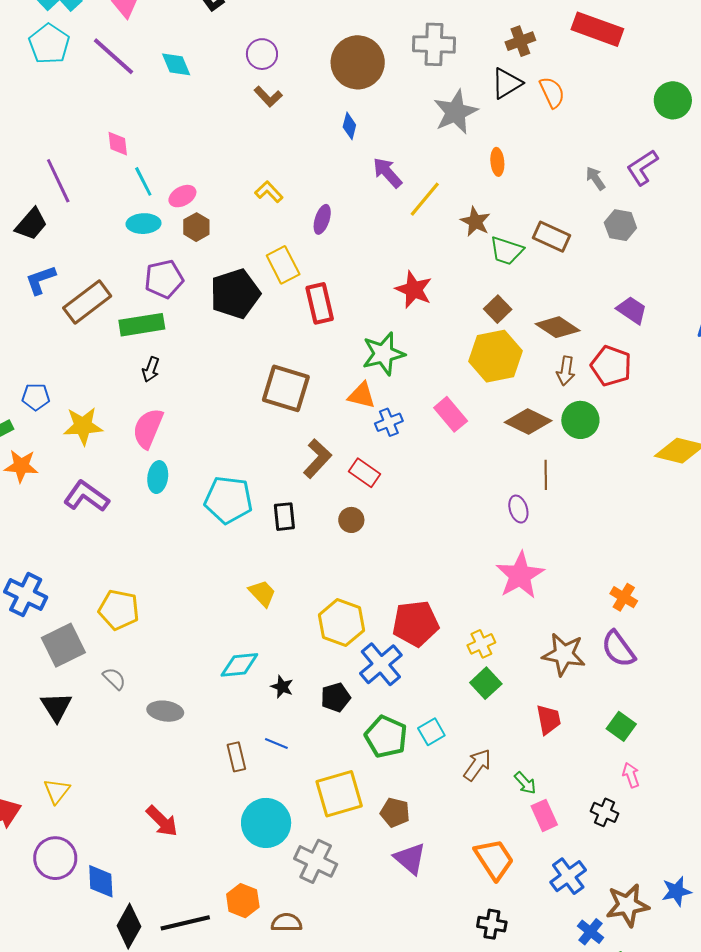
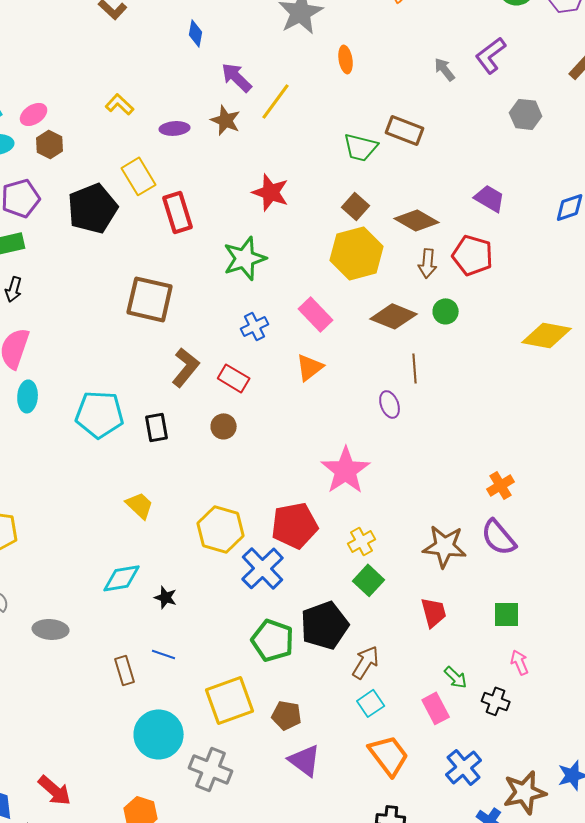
purple ellipse: (322, 219) -> (175, 128), turned 72
brown star: (475, 222) -> (226, 120), moved
gray hexagon: (620, 225) -> (526, 114), moved
orange triangle: (362, 395) -> (310, 367), moved, turned -48
green circle: (580, 420) -> (446, 311), size x0.7
pink star: (520, 575) -> (346, 470), moved
orange cross: (624, 597) -> (501, 485), turned 32
black pentagon: (336, 697) -> (325, 625), moved, size x1.6
green square: (621, 726) -> (507, 614), turned -32
cyan square: (431, 732) -> (371, 703), moved
green arrow: (525, 783) -> (456, 677), moved
red arrow: (162, 821) -> (55, 790), moved

